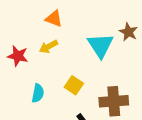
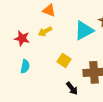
cyan triangle: (100, 45) -> (84, 30), turned 35
cyan semicircle: (38, 93) -> (25, 66), moved

